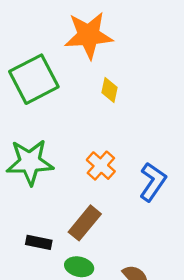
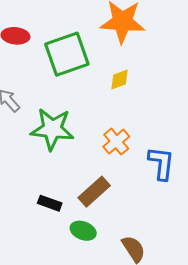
yellow diamond: (110, 90) -> (120, 80), moved, turned 50
blue L-shape: (153, 182) -> (161, 163), turned -36

